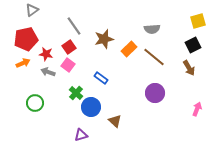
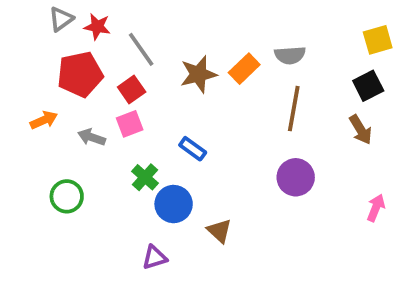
red pentagon: (26, 39) -> (80, 74), moved
orange rectangle: (129, 49) -> (244, 69), moved
red star: (46, 54) -> (97, 27), moved
brown line: (154, 57) -> (294, 109), turned 60
pink square: (68, 65) -> (130, 124), turned 32

